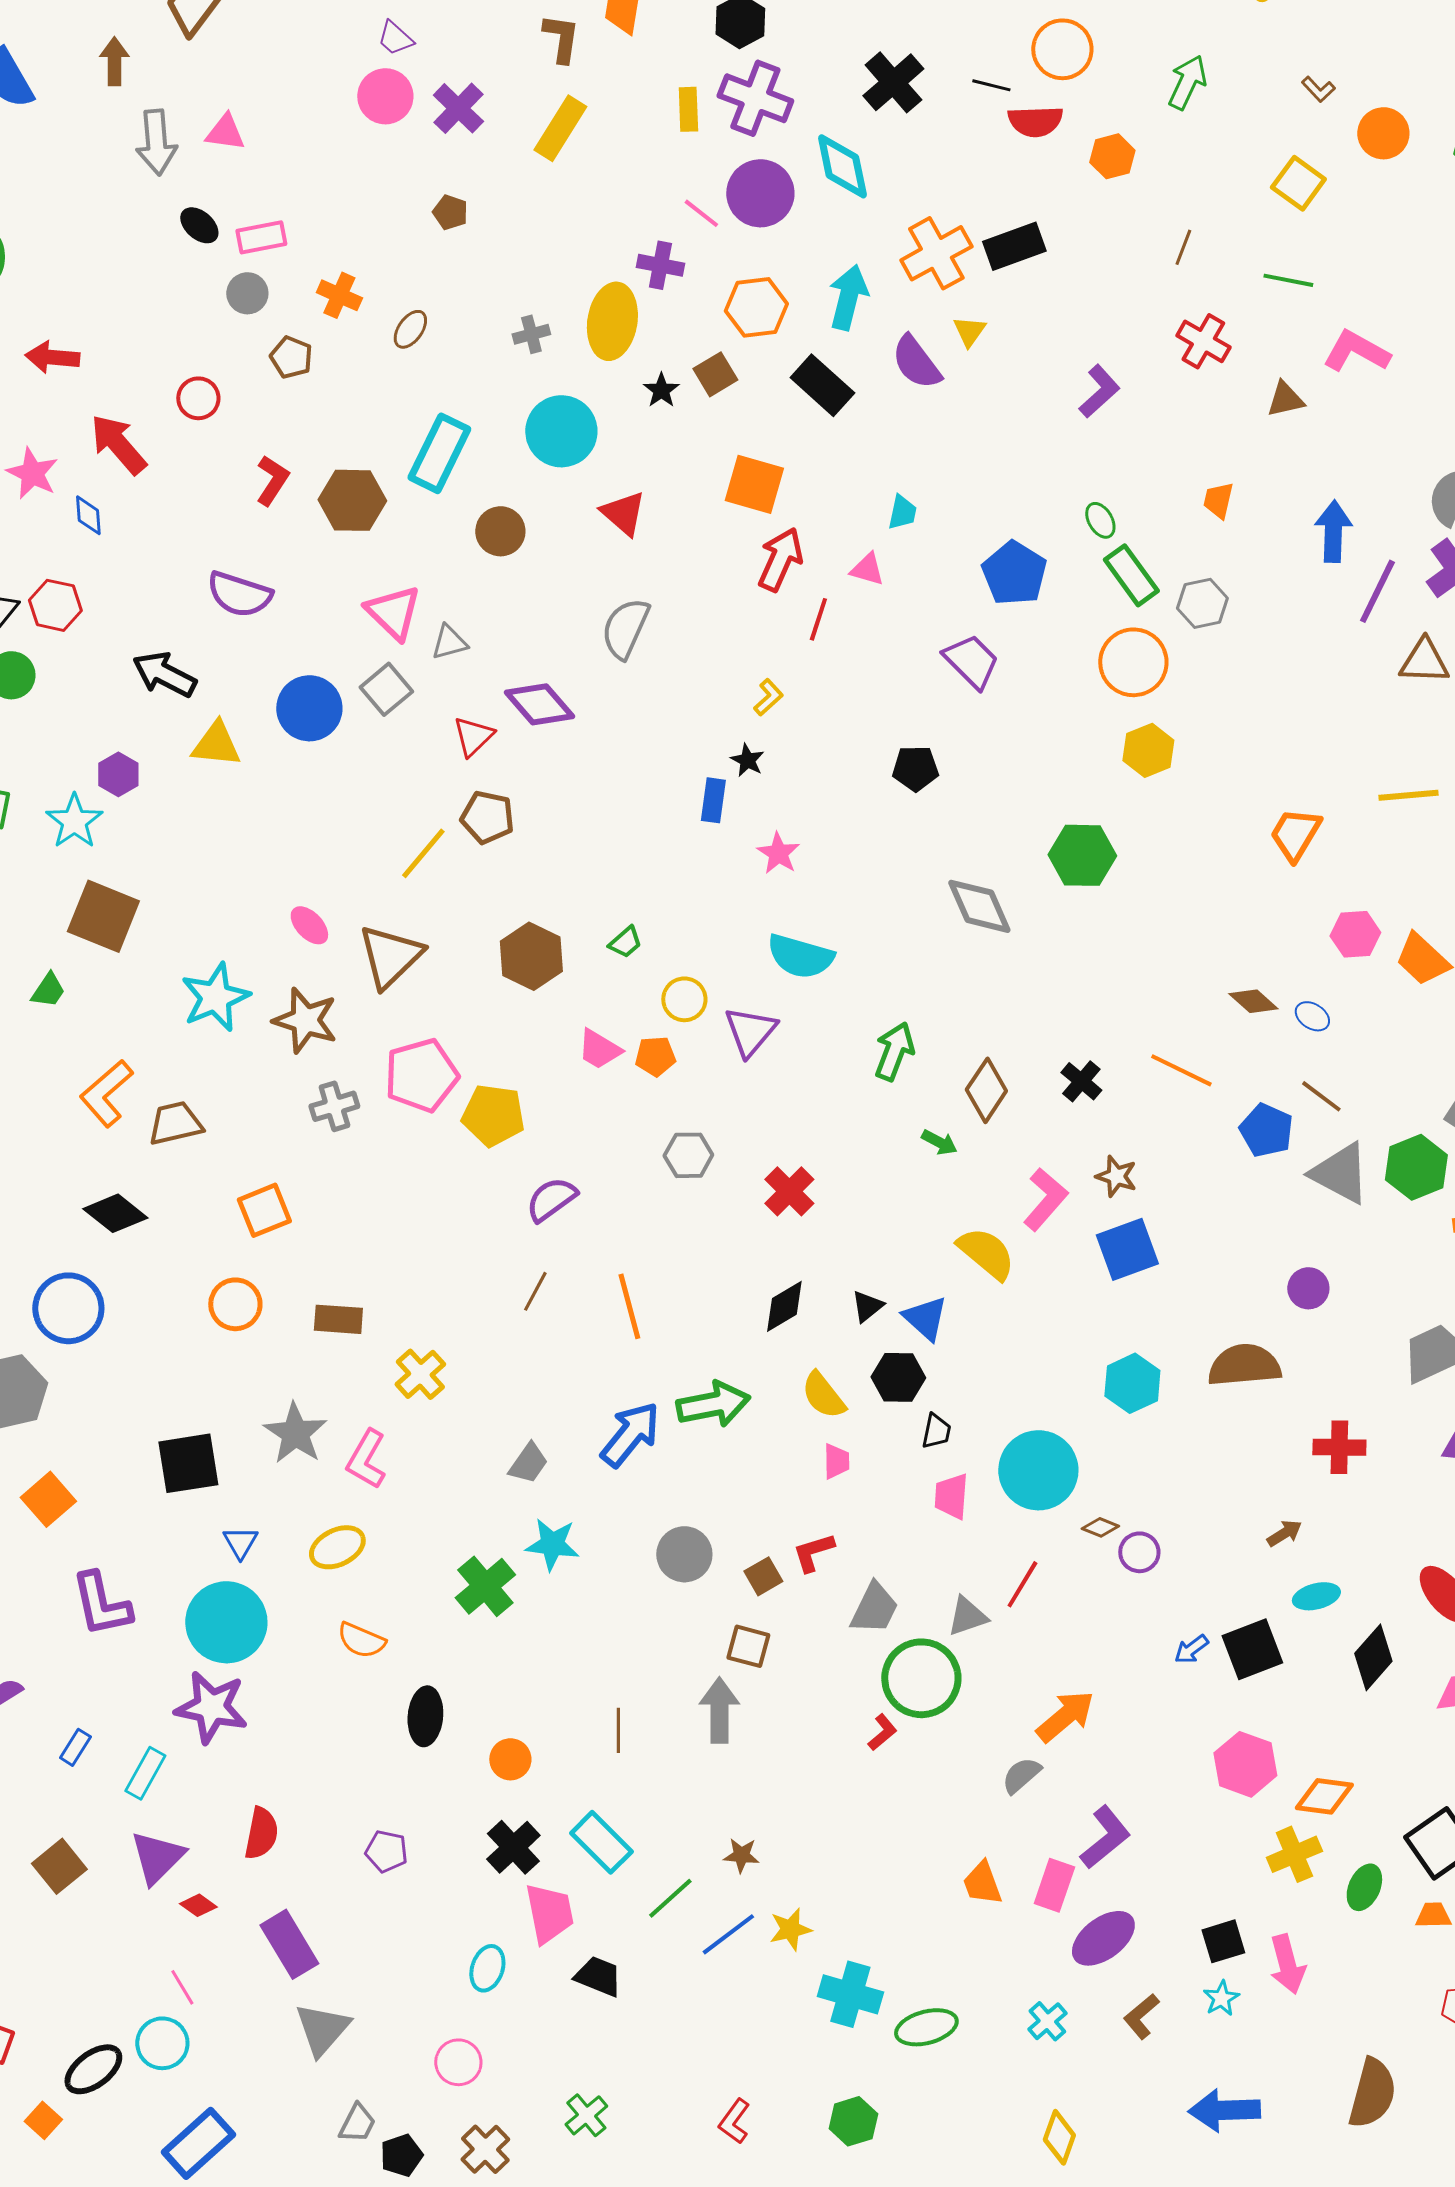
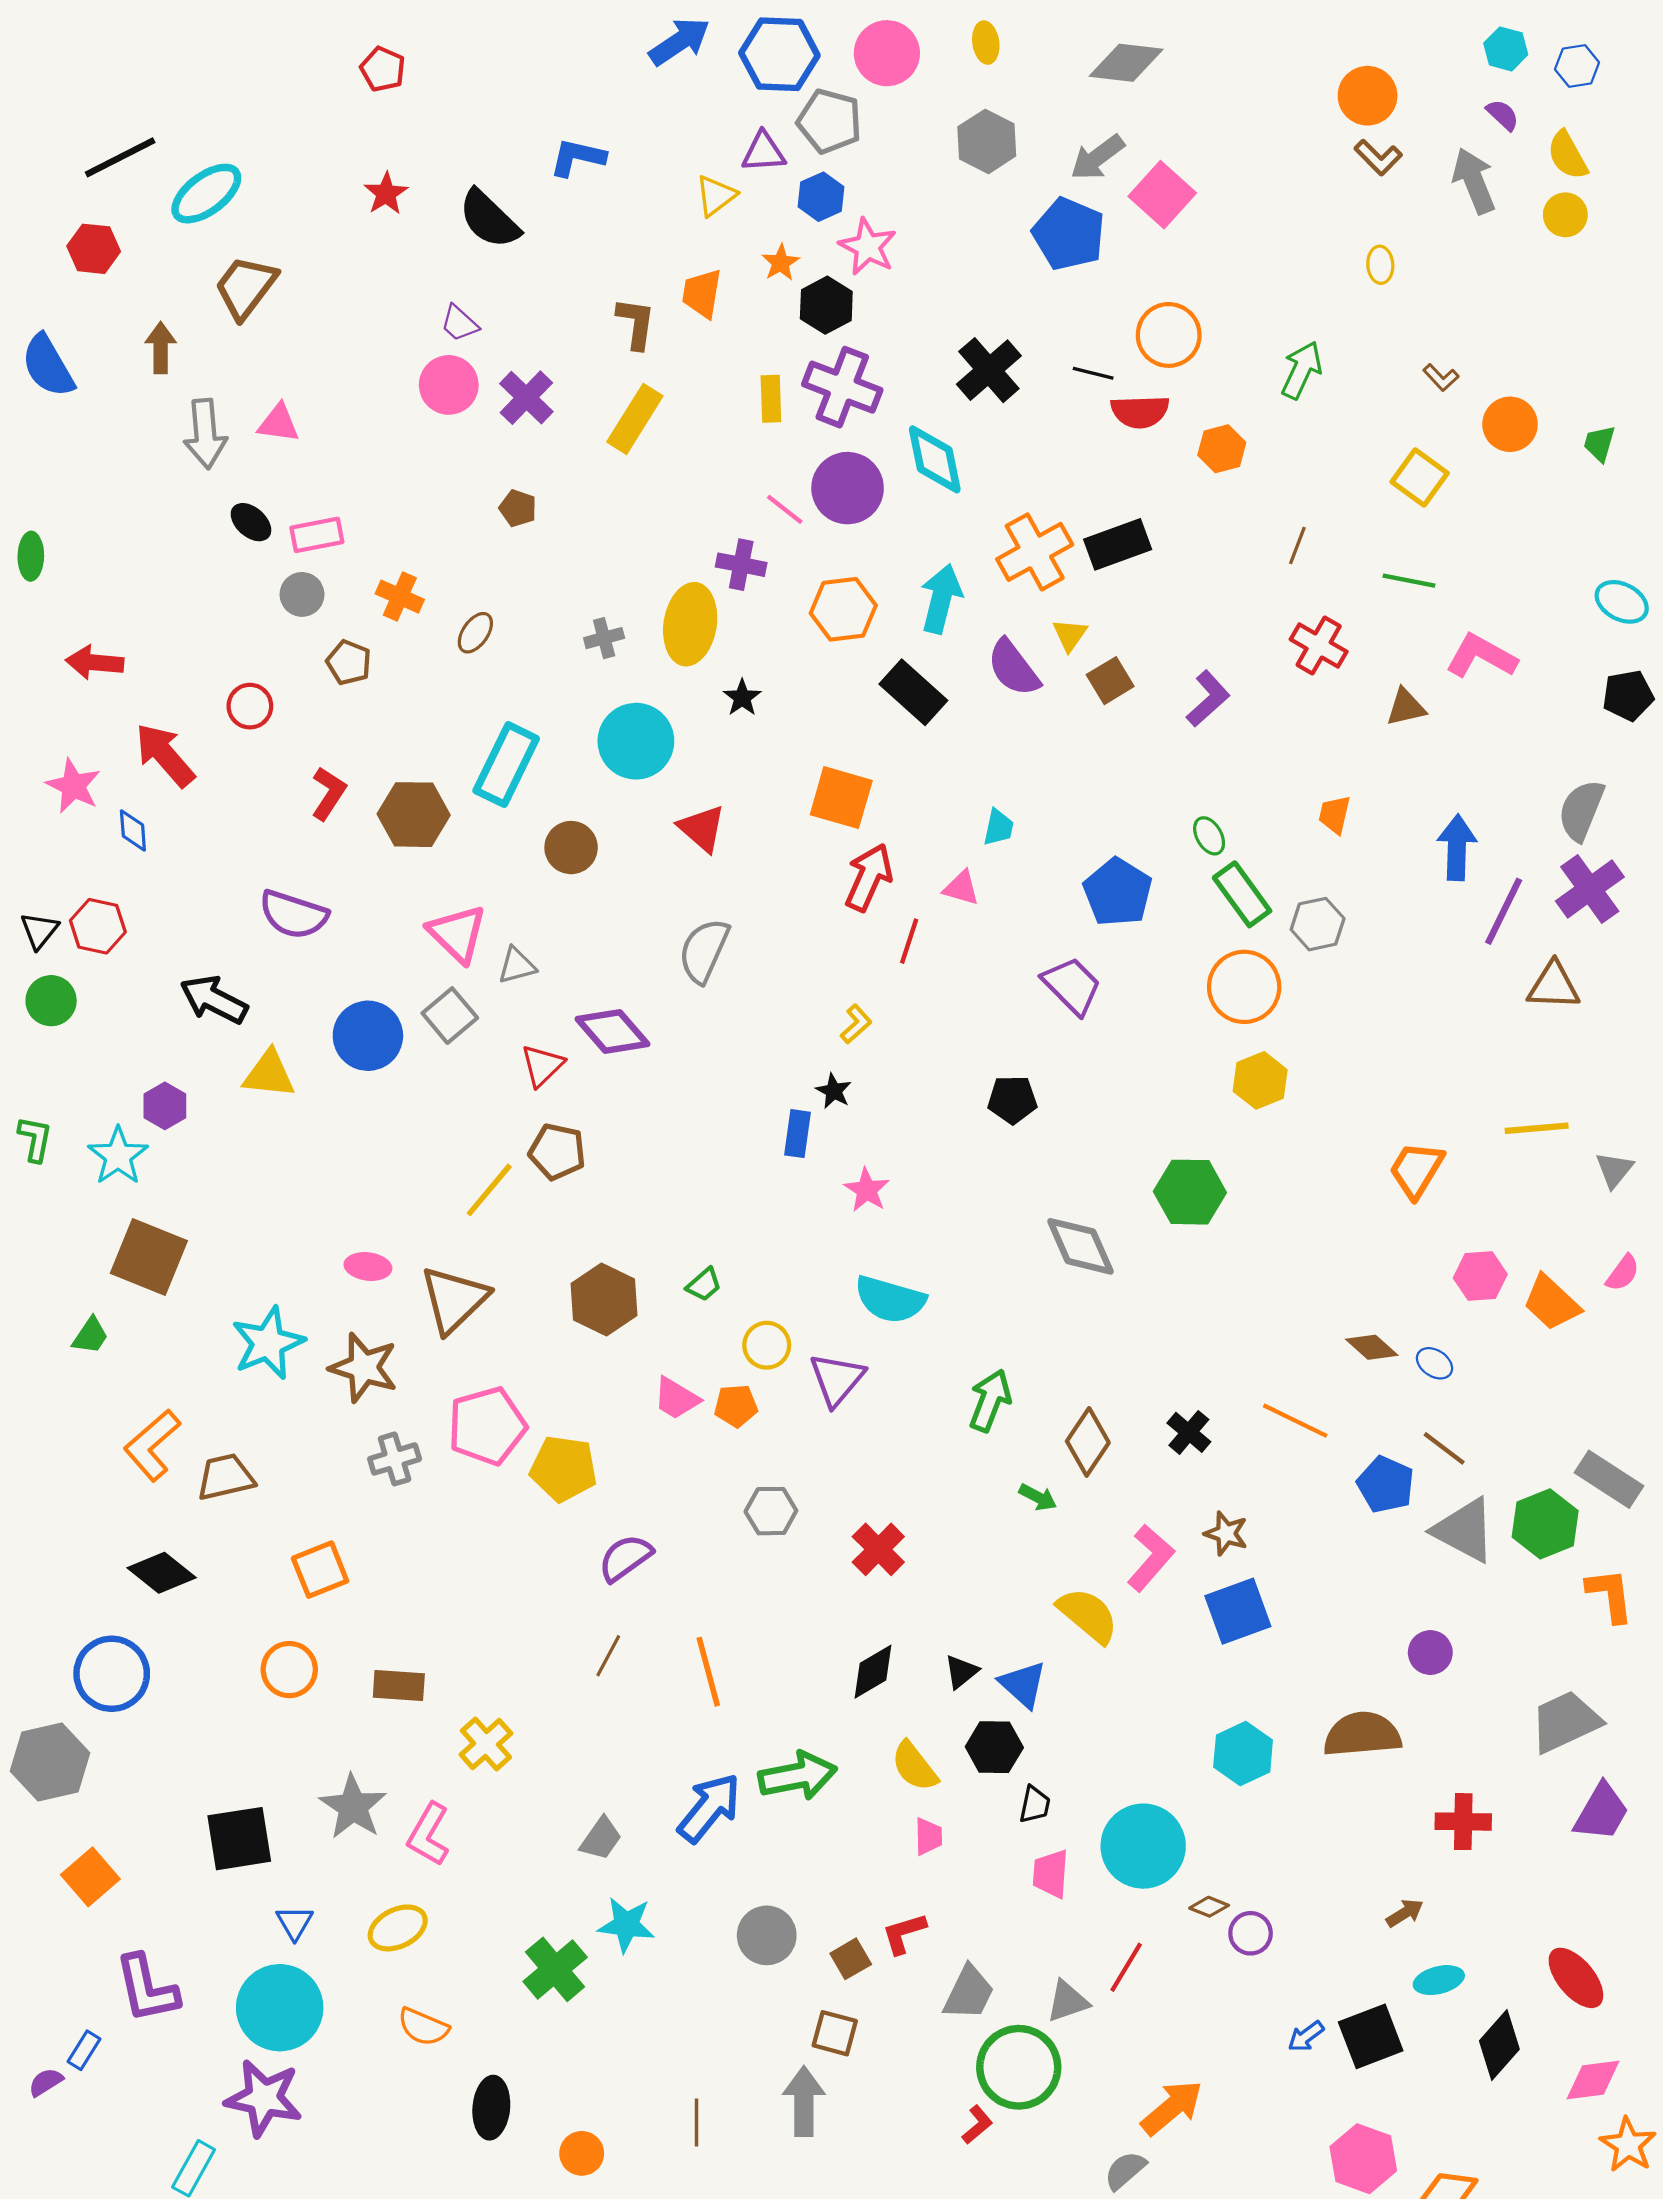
brown square: (715, 374) -> (1110, 681), moved
pink ellipse: (309, 925) -> (368, 1267), turned -39
blue rectangle: (75, 1747) -> (84, 2050), moved

